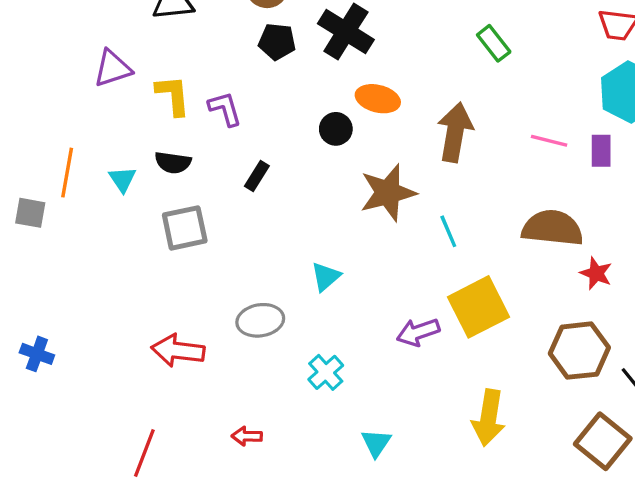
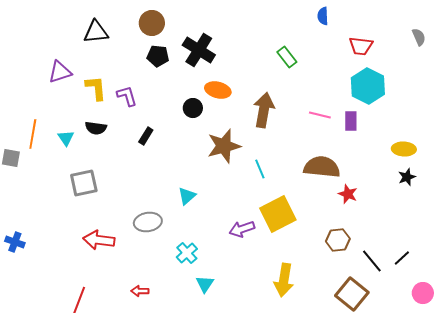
gray square: (185, 228) -> (84, 183), moved
brown hexagon: (579, 351) -> (338, 240), size x0.7
cyan triangle: (376, 443) -> (205, 284), moved

